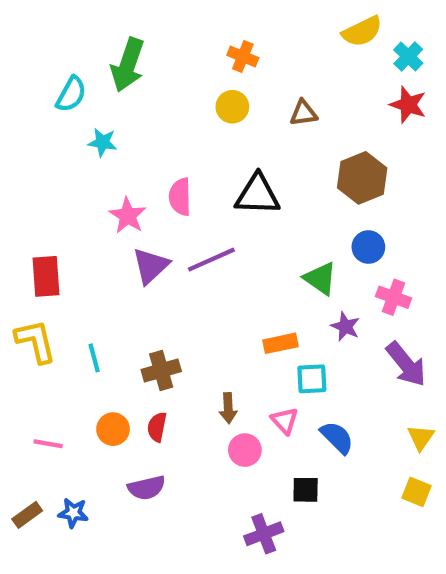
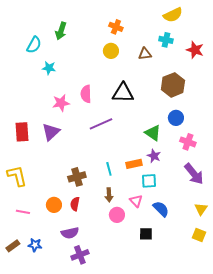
cyan cross: (408, 57) -> (166, 40), moved, turned -32
green arrow: (128, 65) -> (61, 31), size x0.7
pink star: (128, 216) -> (61, 103), turned 30
purple triangle: (151, 266) -> (51, 132), moved
purple star: (345, 327) -> (154, 156), moved
yellow L-shape: (36, 341) -> (17, 176), moved
cyan line: (94, 358) -> (109, 169), moved
purple cross: (264, 534) -> (80, 255), moved

